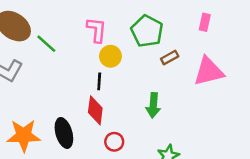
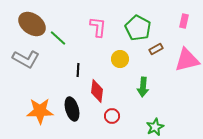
yellow circle: (110, 56) -> (120, 59), moved
black line: (99, 81) -> (78, 70), moved

